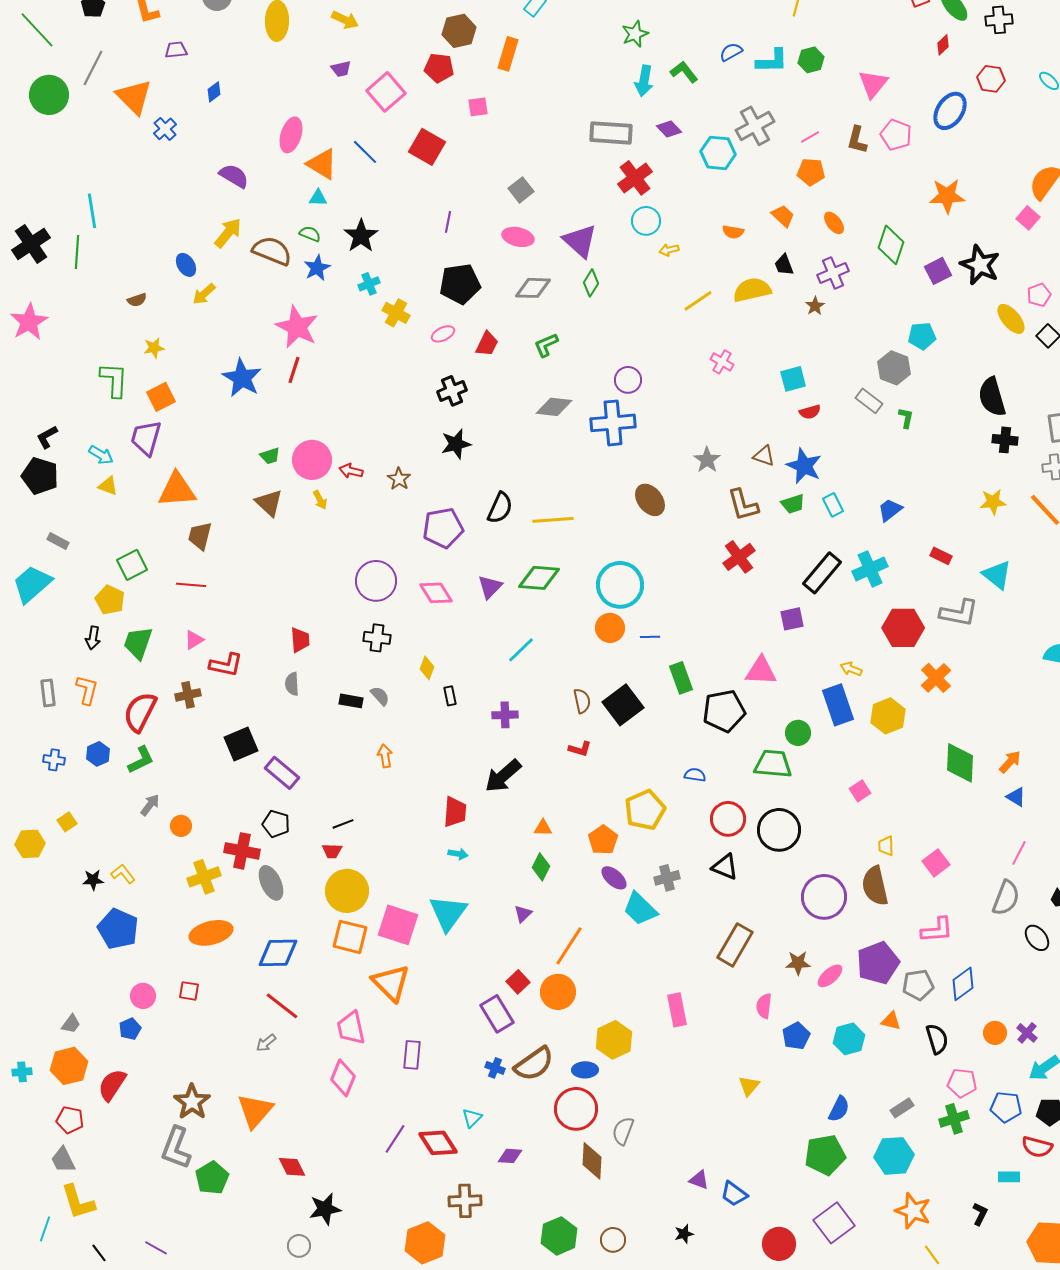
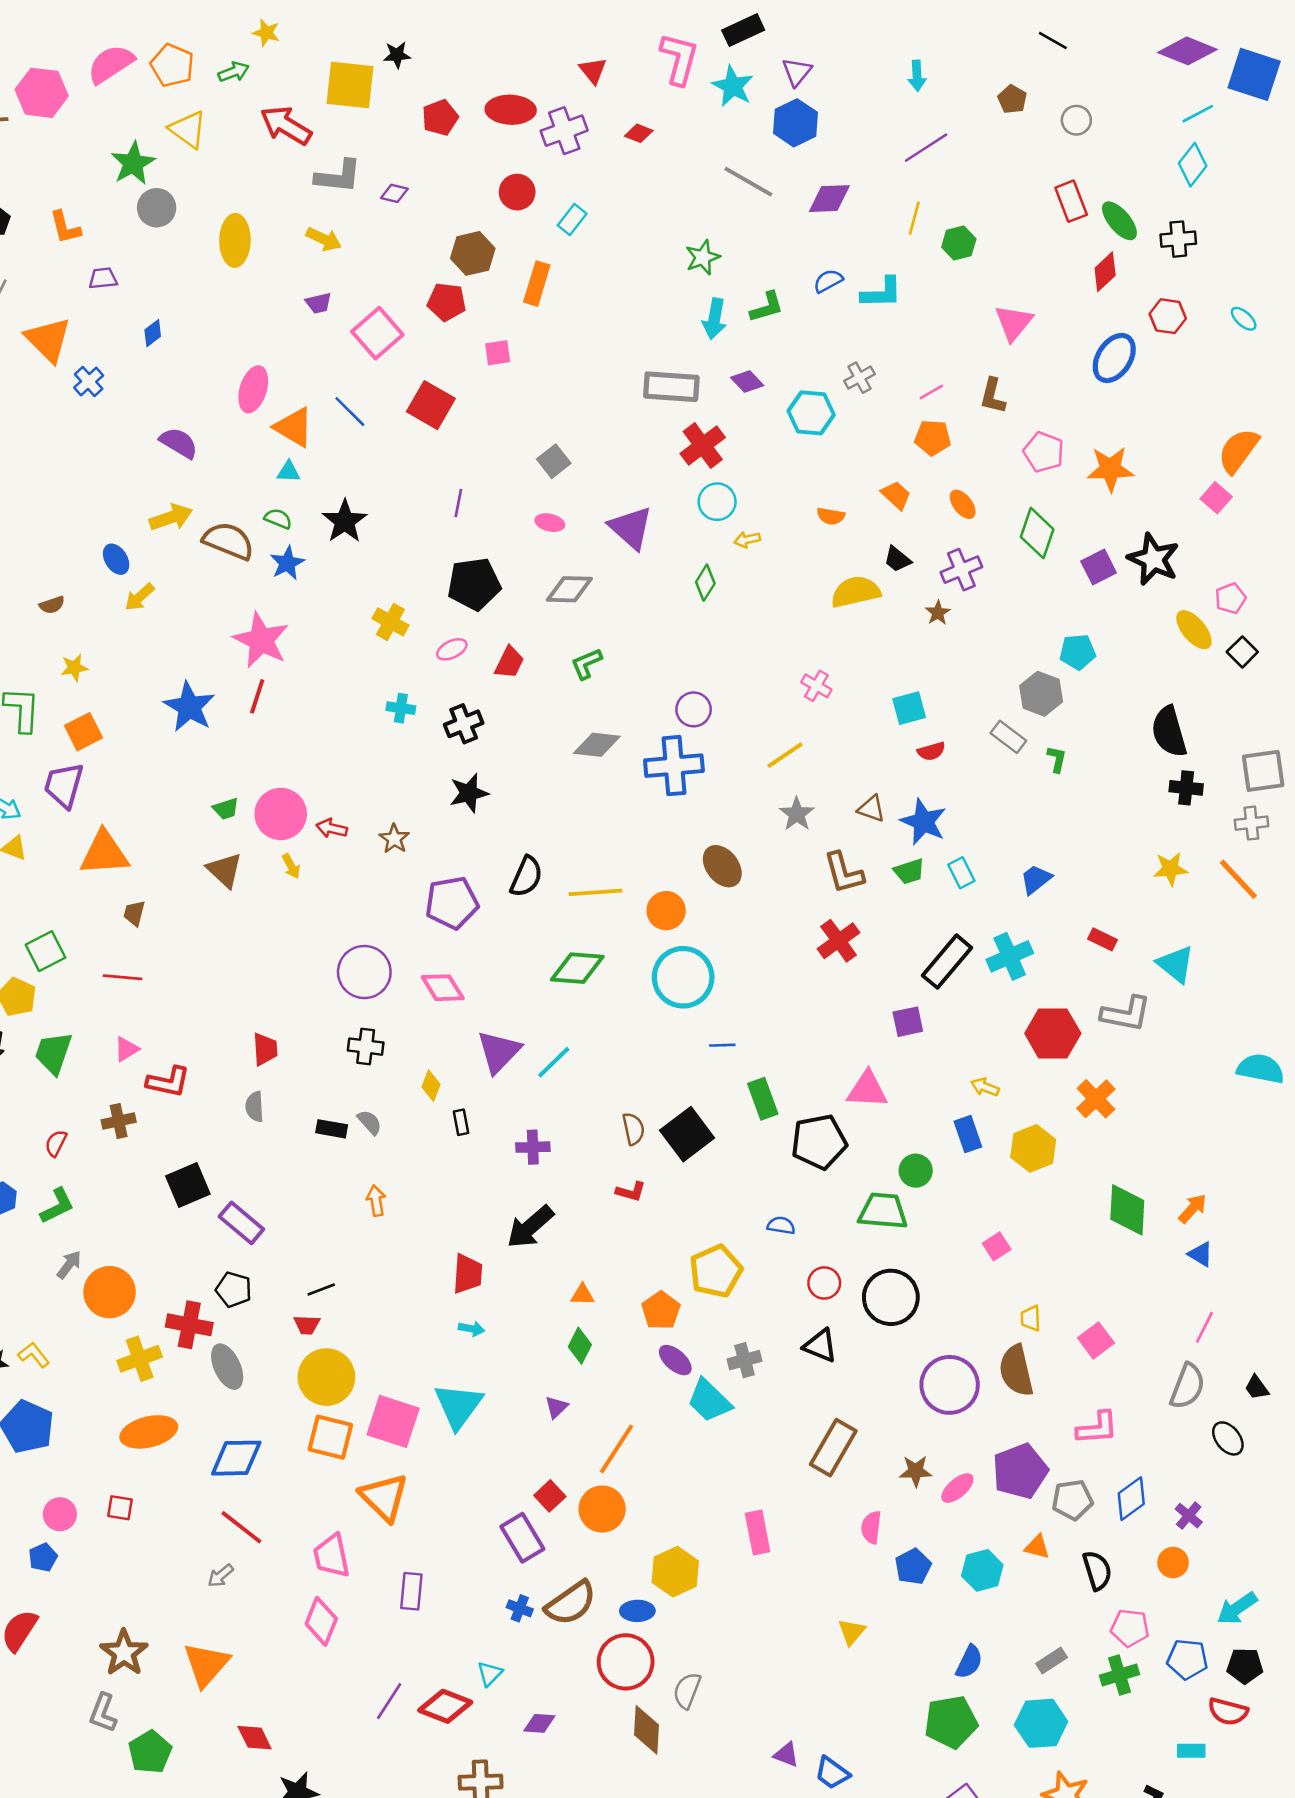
red diamond: (943, 45) -> (1105, 272), size x1.4
green hexagon: (811, 60) -> (959, 243), moved
green L-shape: (684, 72) -> (767, 307), turned 112
gray cross: (755, 126) -> (859, 378), size x0.6
pink pentagon: (896, 135) -> (1044, 452), moved
yellow arrow: (228, 233) -> (171, 517), turned 32
pink ellipse: (518, 237) -> (550, 523), size x0.7
black trapezoid: (784, 265) -> (897, 559), turned -30
green diamond: (591, 283) -> (705, 583), moved
cyan cross: (369, 284) -> (401, 708), moved, turned 30
yellow line: (698, 301) -> (785, 755), moved
brown trapezoid: (200, 536) -> (134, 913), size x0.7
purple triangle: (490, 587) -> (499, 1052), moved, size x1.4
orange circle: (610, 628) -> (666, 911), moved
blue rectangle: (838, 705) -> (968, 1134), size x0.7
red semicircle: (140, 712) -> (56, 1143), size x0.5
red circle: (728, 819) -> (824, 1283), size x0.7
orange circle: (181, 826) -> (110, 1292), size x1.8
purple cross: (1027, 1033) -> (1189, 1516), moved
red diamond: (438, 1143) -> (445, 1706), turned -36
gray L-shape: (176, 1148) -> (103, 1713), size x0.7

